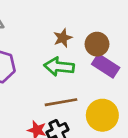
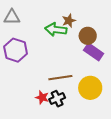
brown star: (63, 38) -> (69, 21), moved
green arrow: (59, 67) -> (56, 30), moved

